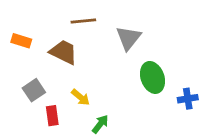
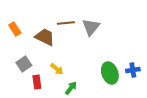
brown line: (83, 21) -> (66, 23), moved
orange rectangle: (21, 41) -> (15, 29), turned 40
green ellipse: (153, 77) -> (110, 73), moved

